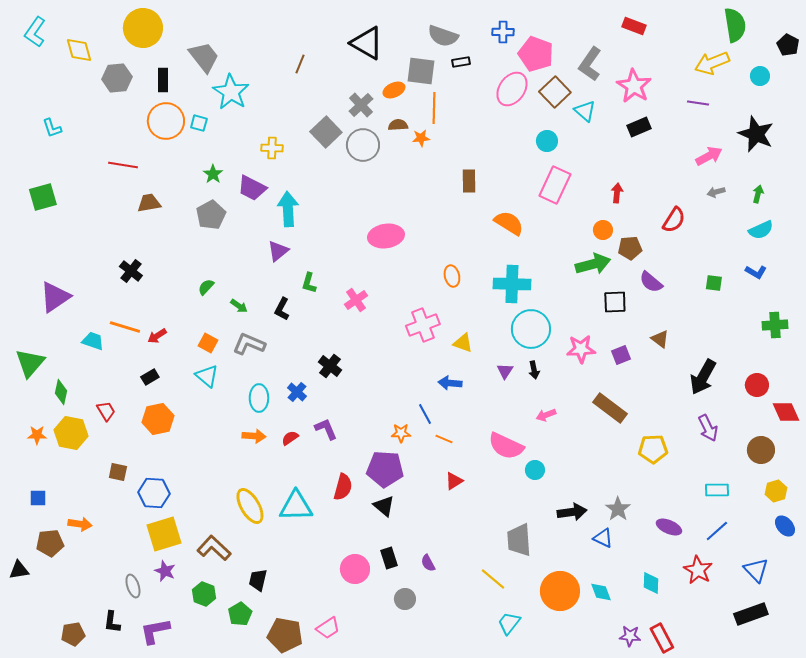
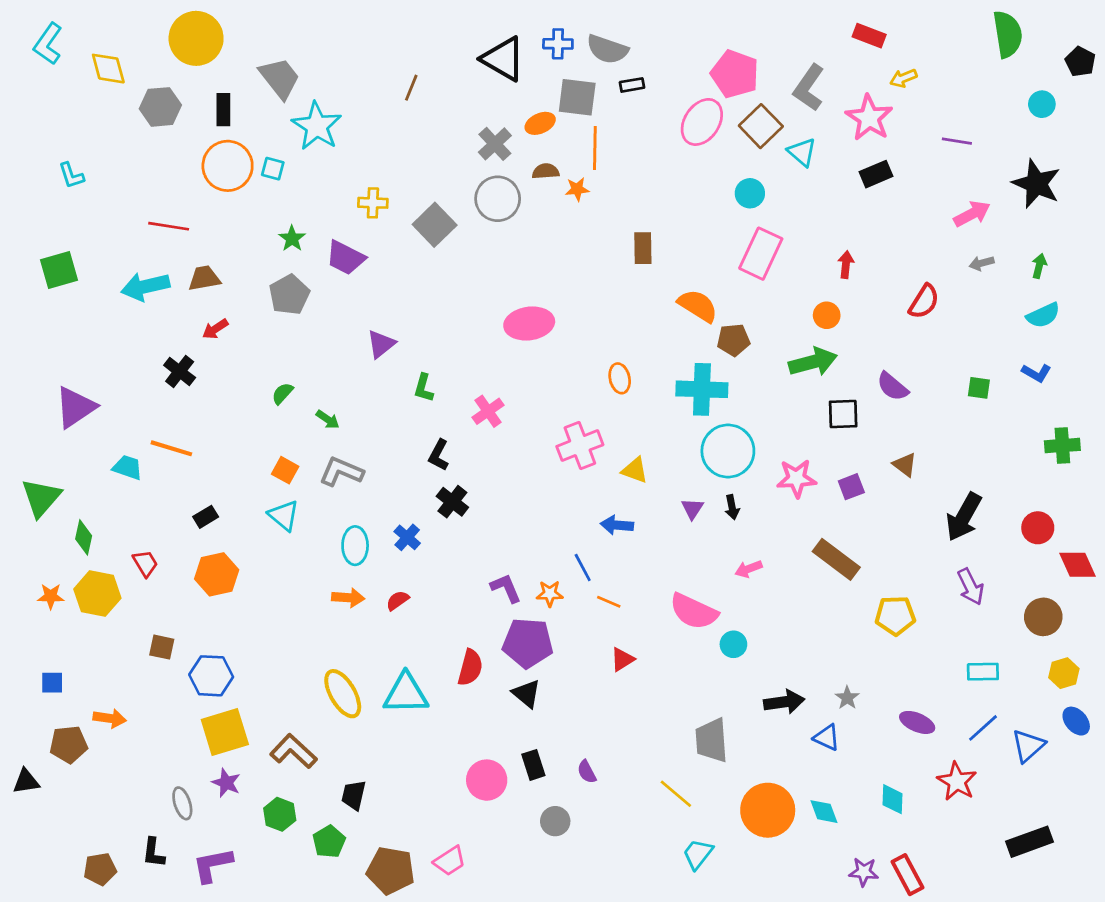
blue cross: (503, 32) -> (558, 44), moved
yellow arrow: (712, 63) -> (903, 78), moved, size x0.6
gray square: (326, 132) -> (435, 225), moved
cyan arrow: (288, 209) -> (145, 286), moved, turned -100
brown pentagon: (630, 248) -> (733, 340), moved
black L-shape: (282, 309) -> (439, 455), moved
red arrow: (157, 336) -> (215, 329), moved
purple L-shape: (326, 429) -> (506, 588), moved
gray star: (618, 509) -> (847, 698), size x0.7
blue triangle: (756, 570) -> (1028, 746), moved, turned 32

